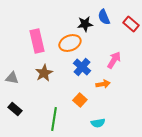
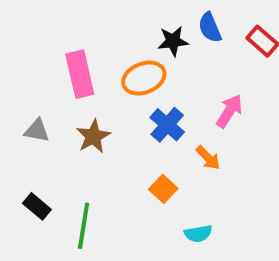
gray triangle: (12, 78) -> (37, 131), moved
orange arrow: (103, 84) -> (208, 158), turned 56
green line: (54, 119) -> (84, 226), moved

